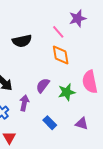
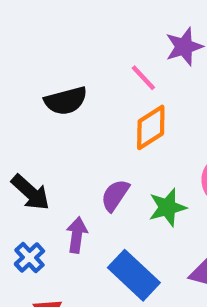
orange diamond: (61, 55) -> (151, 127), turned 70
blue rectangle: (50, 123) -> (134, 275), size x1.6

